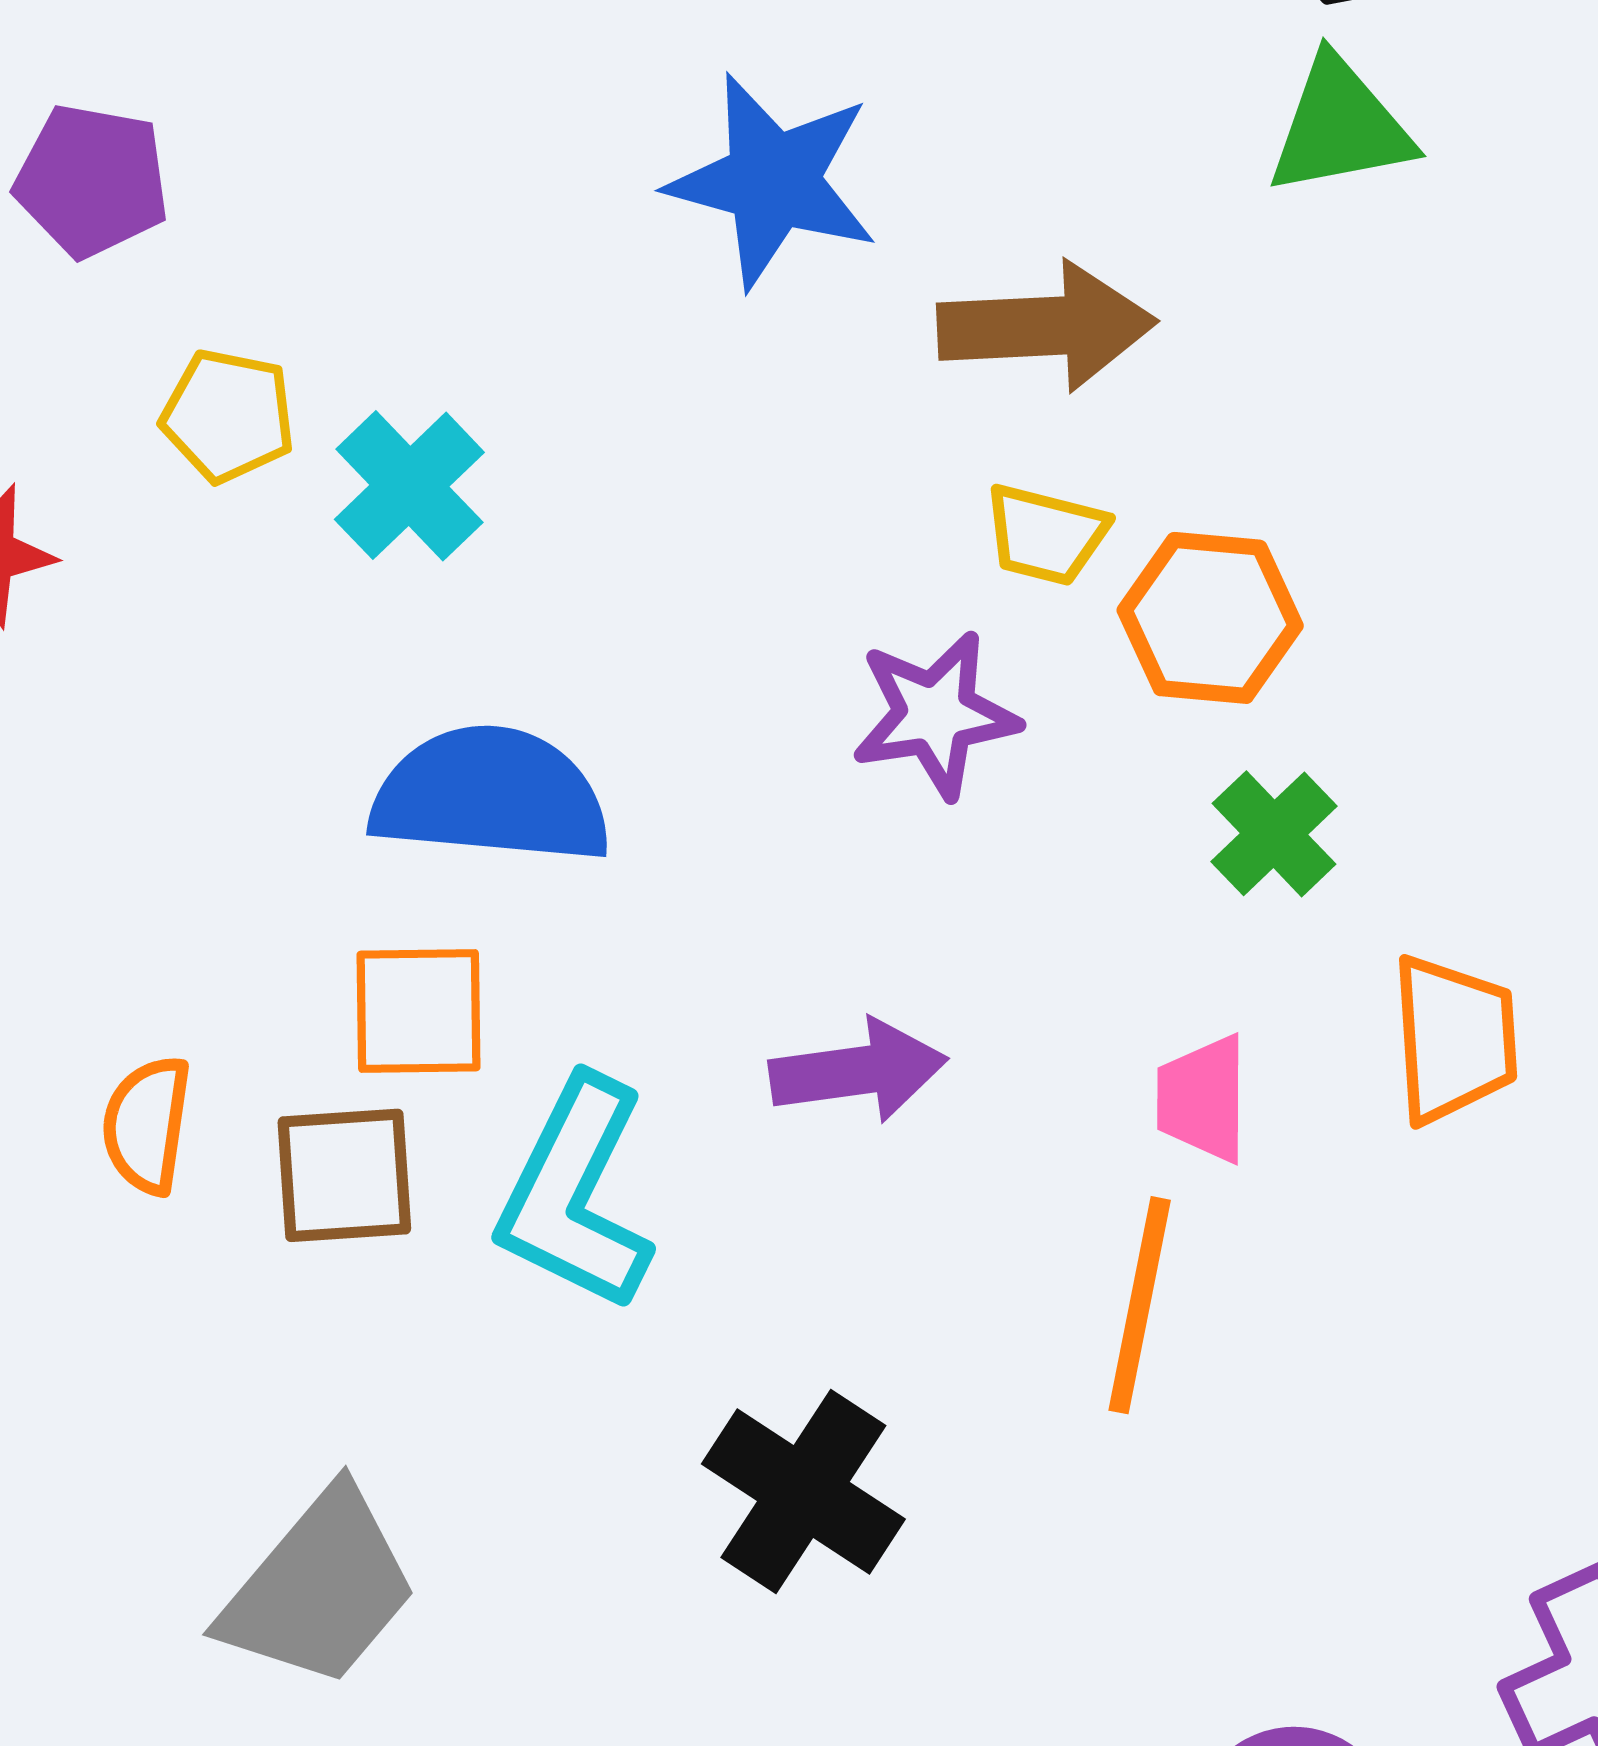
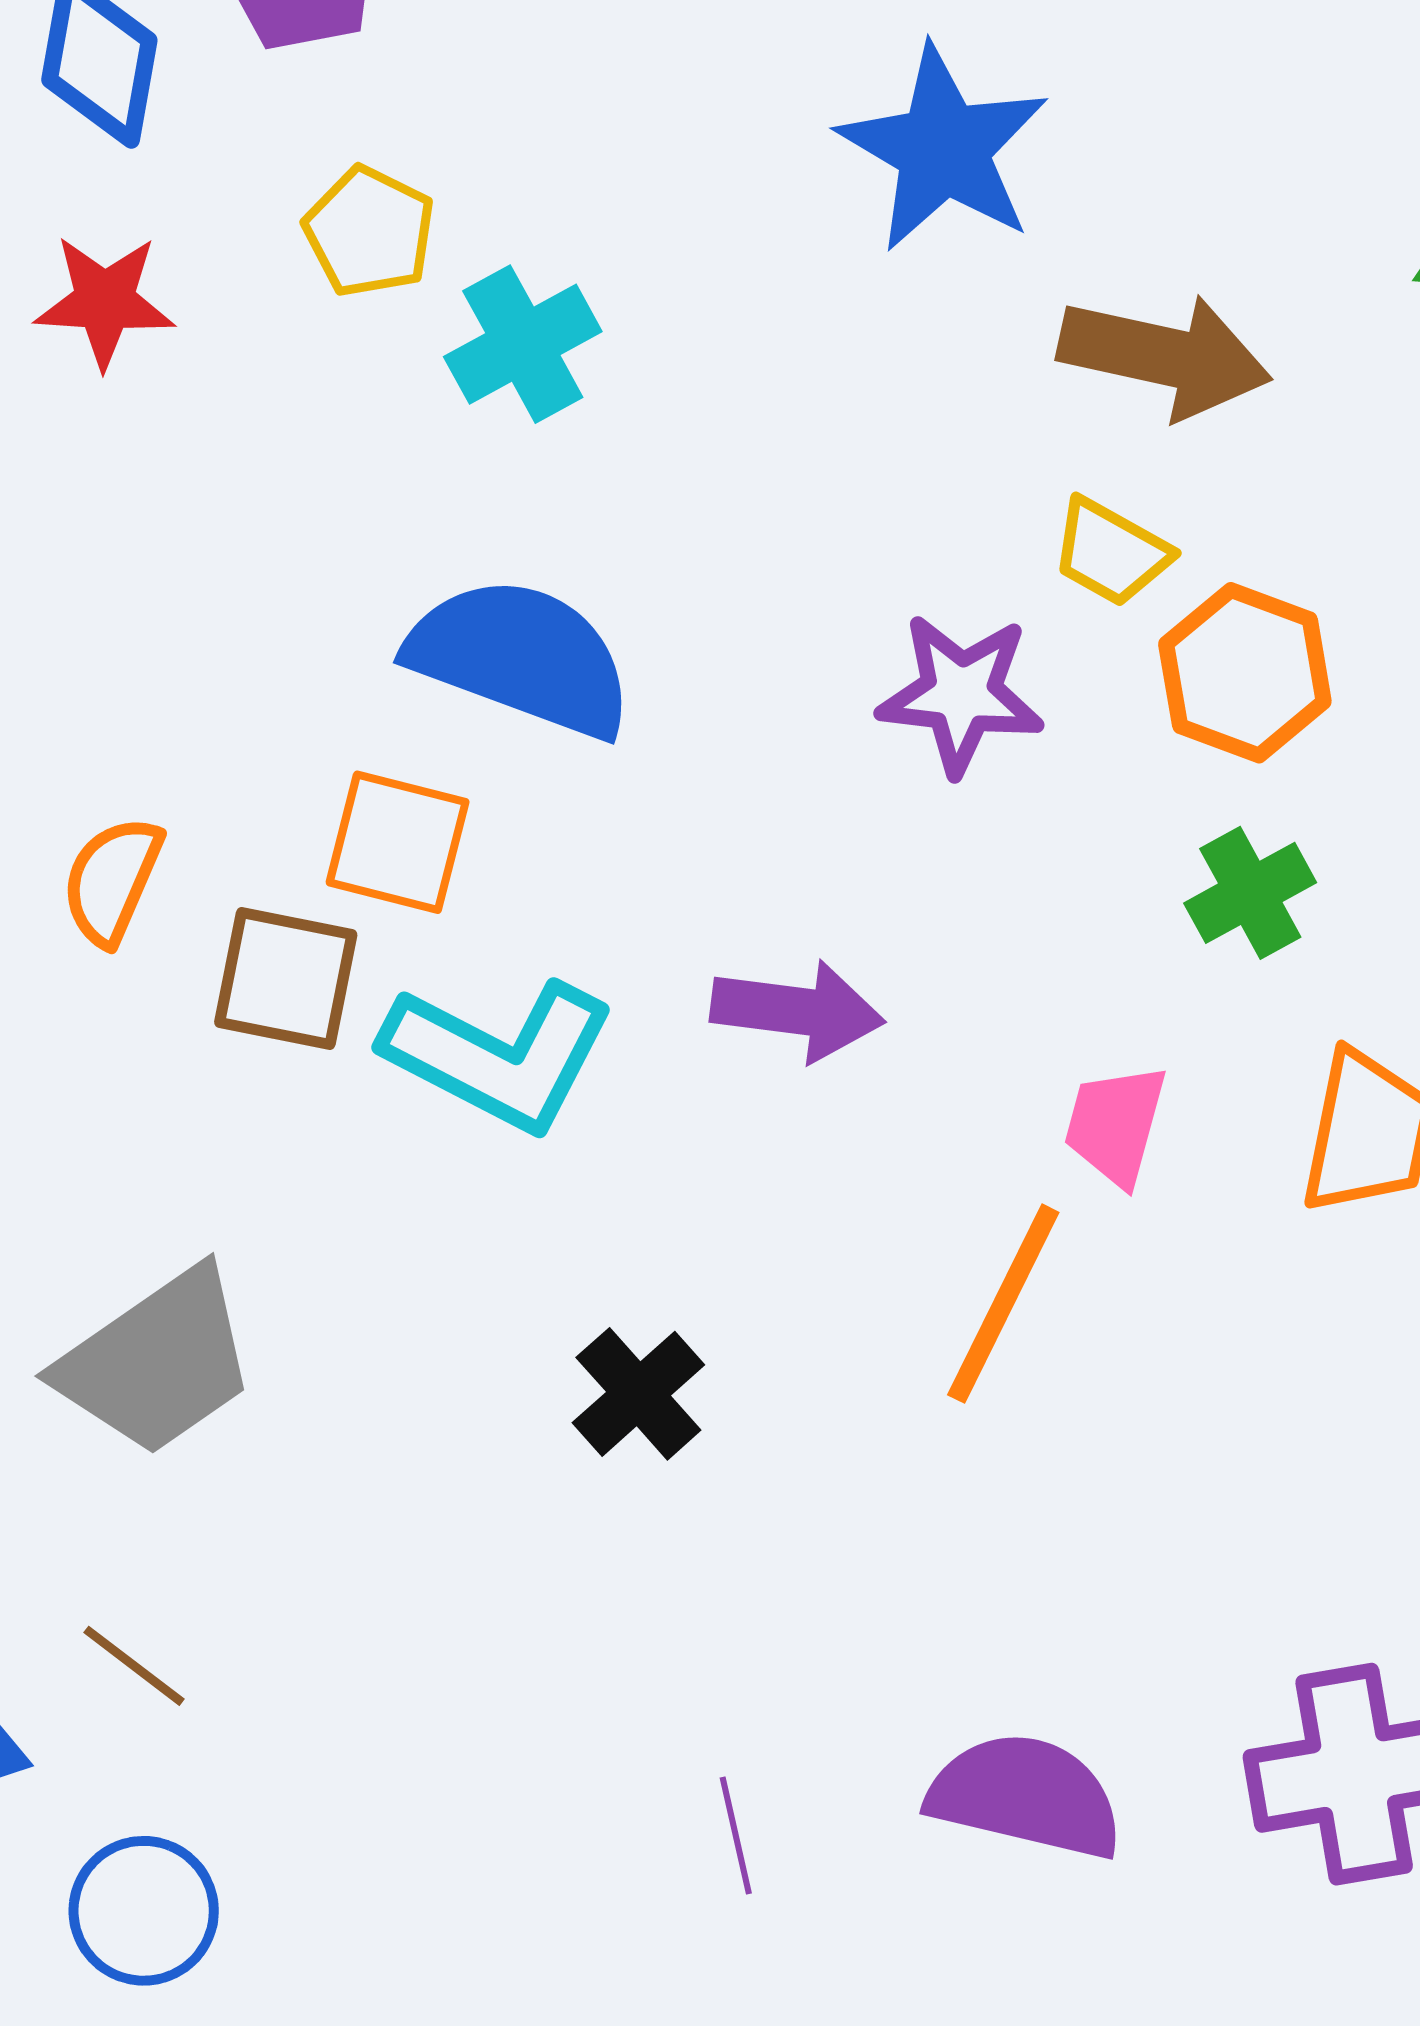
cyan L-shape: (575, 1194) -> (499, 1055), turned -104
black cross: (803, 1492) -> (638, 1394), size x0.7

